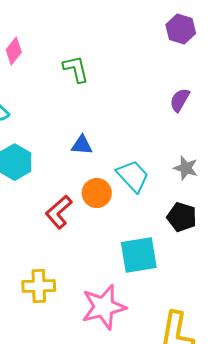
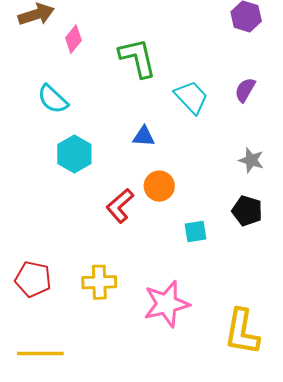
green L-shape: (76, 69) -> (138, 58), size x1.4
cyan trapezoid: (133, 176) -> (191, 97), moved
cyan square: (139, 255) -> (195, 232), moved, size x0.6

